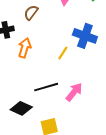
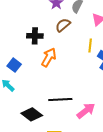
yellow line: (63, 53) -> (90, 46), moved, turned -40

